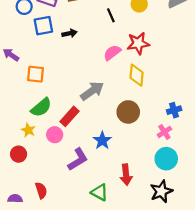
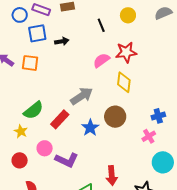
orange square: (35, 74) -> (30, 63), moved
pink circle: (55, 135) -> (45, 148), moved
blue star: (102, 140) -> (90, 128), moved
red circle: (19, 154) -> (20, 160), moved
purple L-shape: (78, 159) -> (67, 160), turned 55
cyan circle: (166, 159) -> (163, 162), moved

